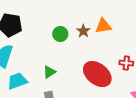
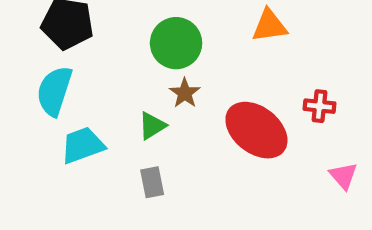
brown star: (83, 31) -> (185, 93), moved
green circle: (60, 34) -> (176, 43), size x1.5

